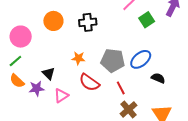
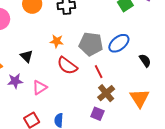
black semicircle: (158, 78) -> (145, 61), moved, turned 32
purple star: (37, 88) -> (15, 81), moved
pink triangle: (61, 96) -> (40, 87), moved

